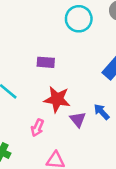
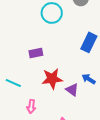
pink arrow: (37, 128) -> (31, 106), moved

